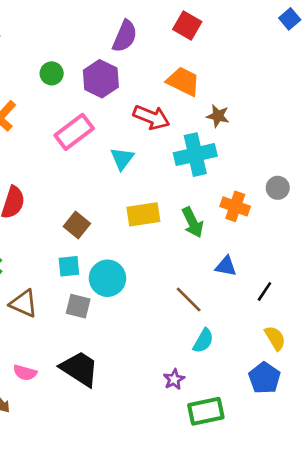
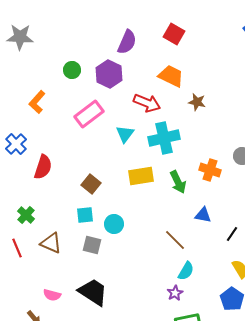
cyan cross: (195, 155) -> (164, 138), moved
cyan circle: (107, 278) -> (114, 224), size x0.7
purple star: (174, 379) -> (175, 293), moved

